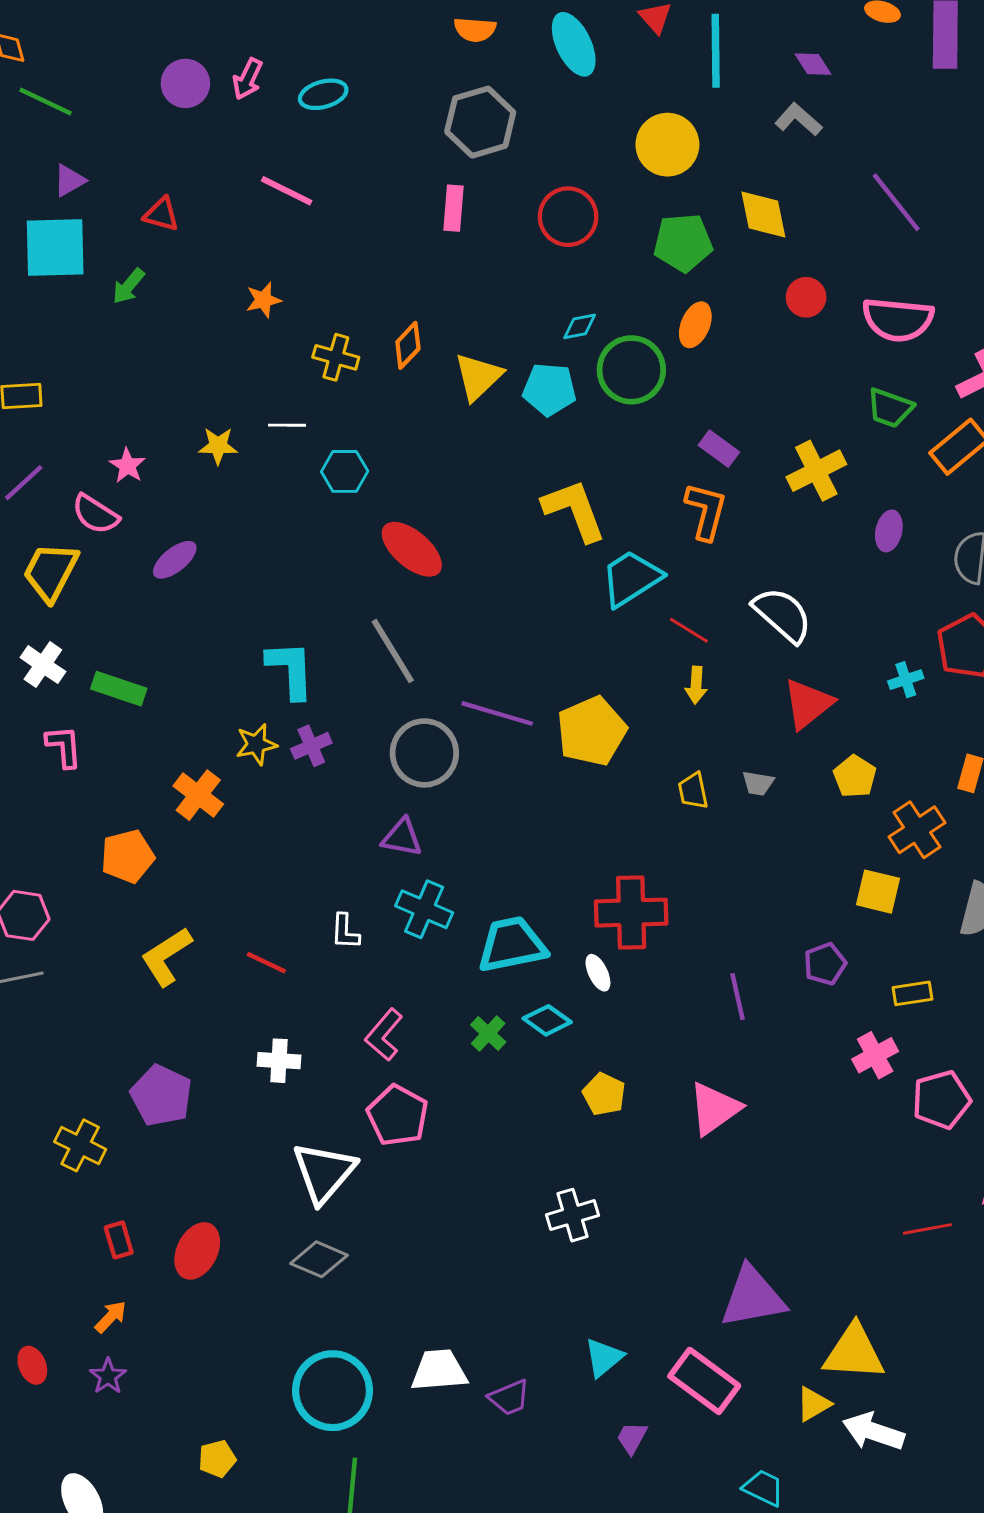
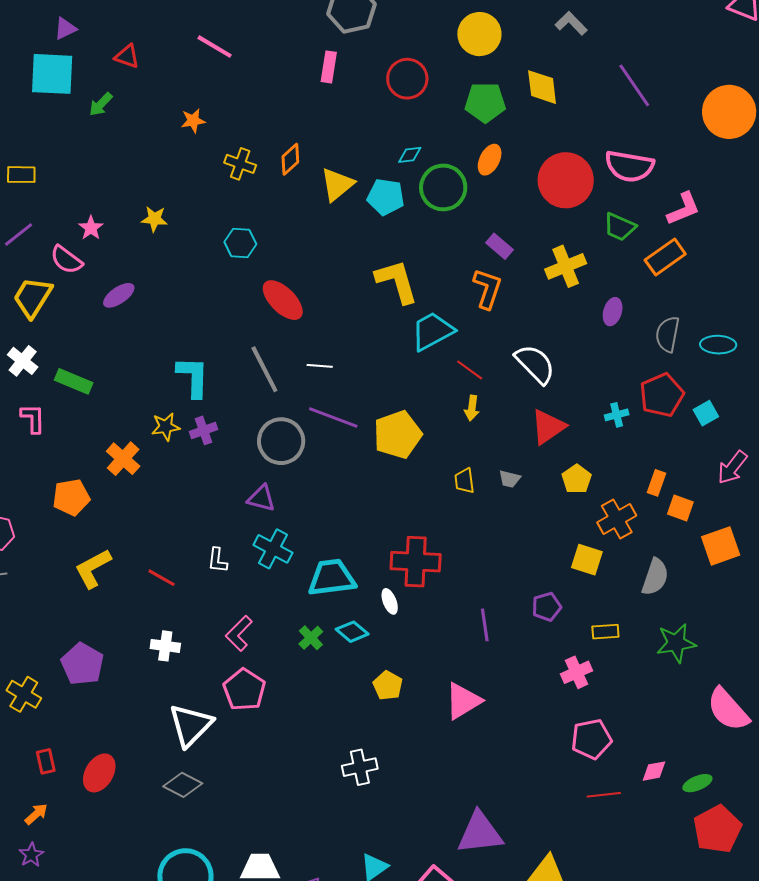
red circle: (806, 297) -> (566, 180), moved, size x2.0
white line: (287, 425) -> (320, 366), moved
pink pentagon: (941, 1100) -> (591, 739), moved

